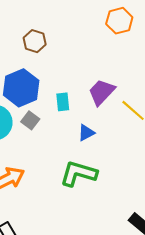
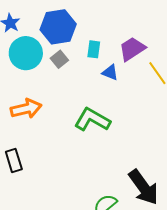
blue triangle: (86, 133) -> (110, 72), moved, turned 36

